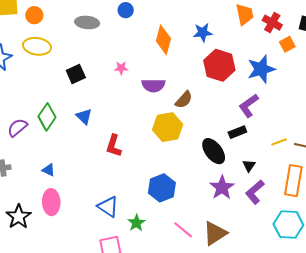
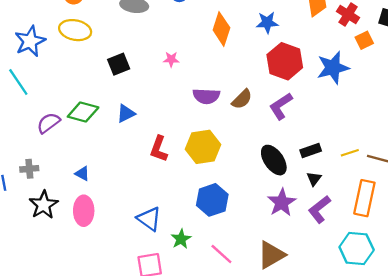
purple semicircle: (153, 85) -> (206, 96), moved
purple L-shape: (249, 106) -> (281, 106), moved
blue triangle: (84, 116) -> (126, 113), turned 48
green diamond: (47, 117) -> (83, 112), turned 68
yellow hexagon: (168, 127) -> (203, 147), moved
black rectangle: (237, 132) -> (311, 150), moved
black star: (19, 217) -> (44, 205), moved
pink line: (183, 230) -> (221, 254), moved

